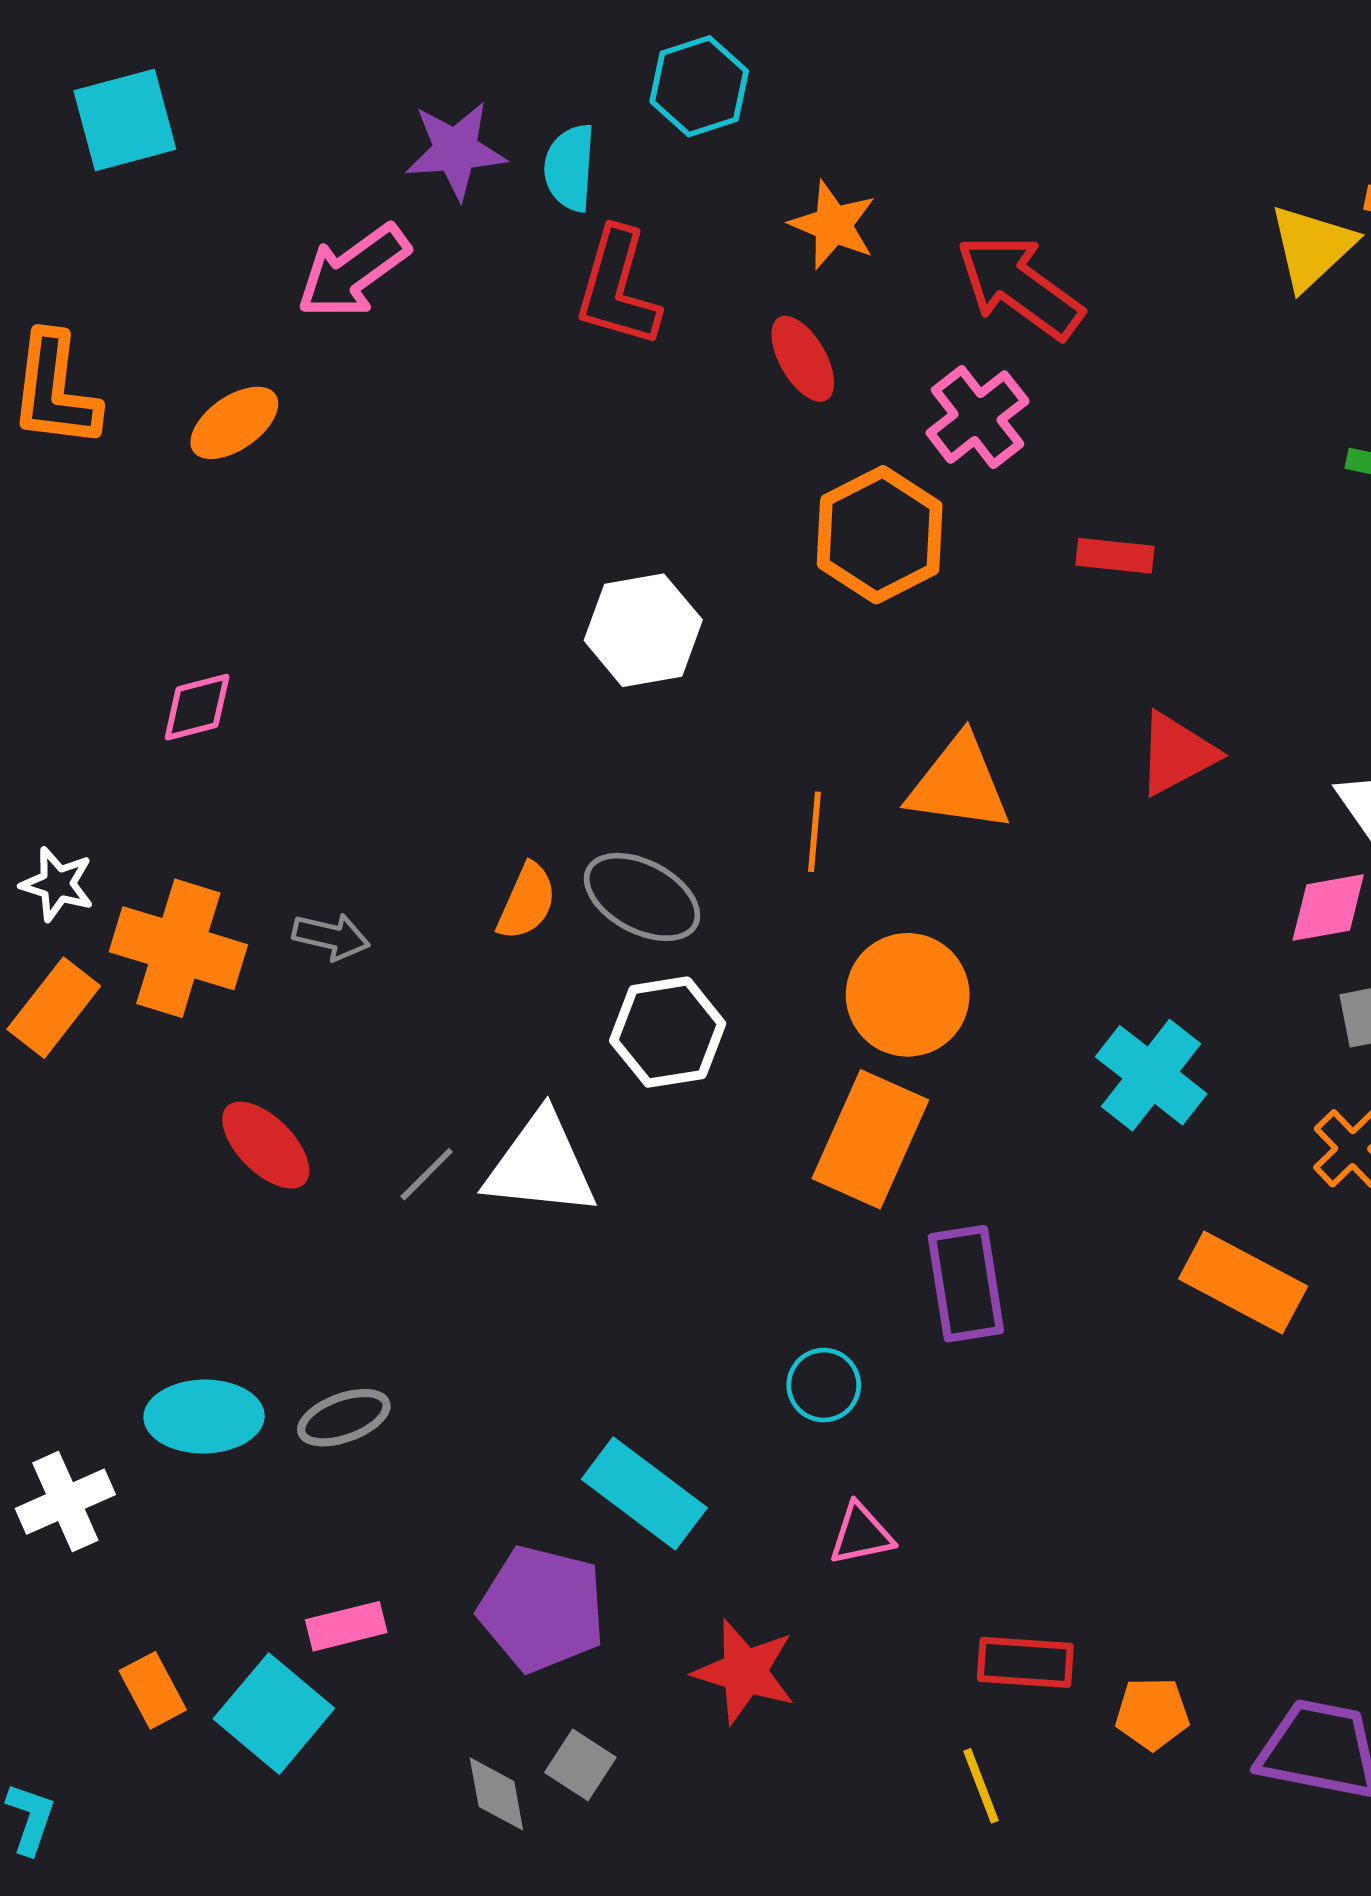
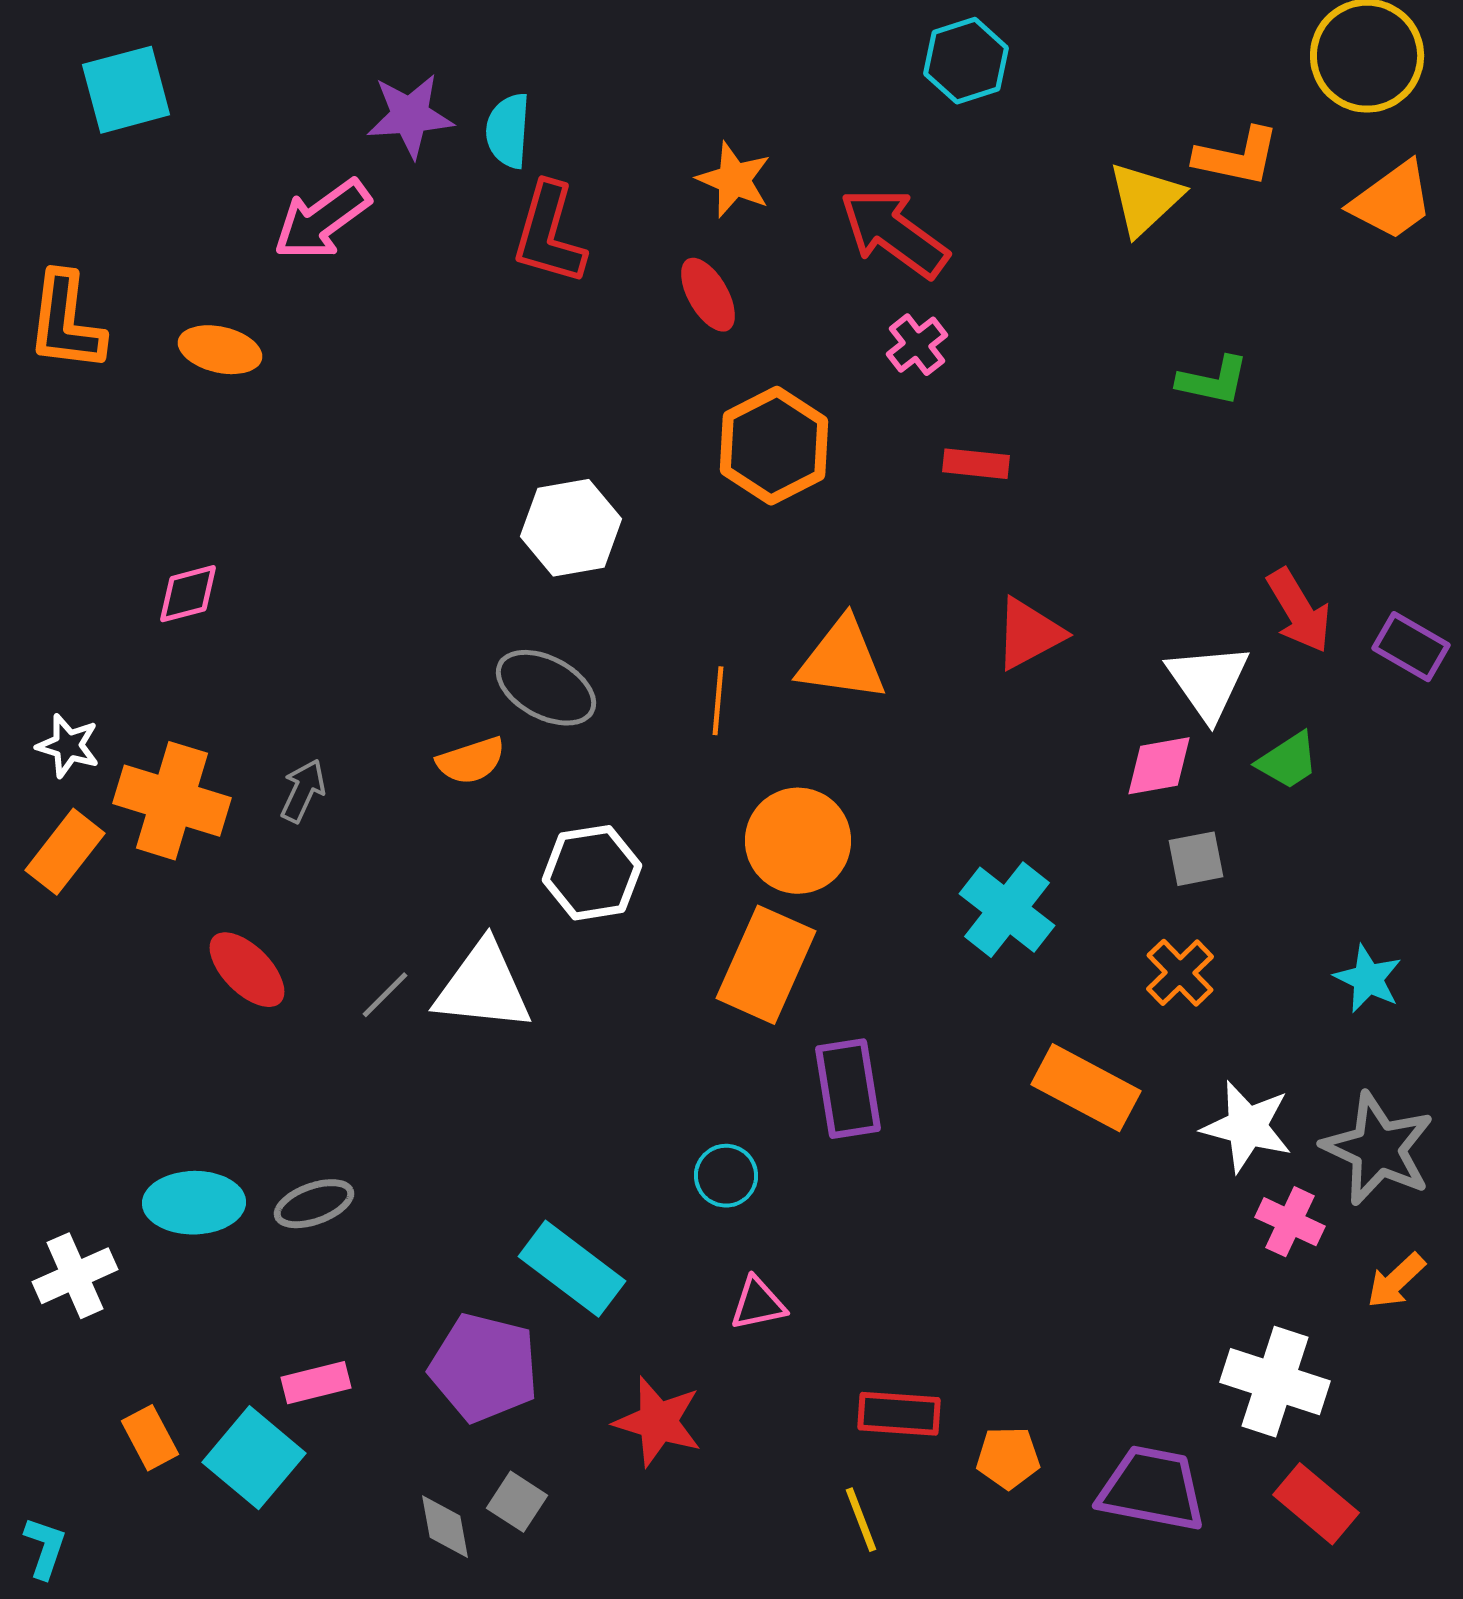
cyan hexagon: (699, 86) -> (966, 61), moved
pink cross: (978, 417) -> (917, 345), moved, size x0.7
orange ellipse: (234, 423) -> (220, 350), turned 48
gray ellipse: (642, 897) -> (546, 688), moved
orange semicircle: (527, 902) -> (471, 761), turned 48
gray arrow: (331, 937) -> (303, 791), turned -78

